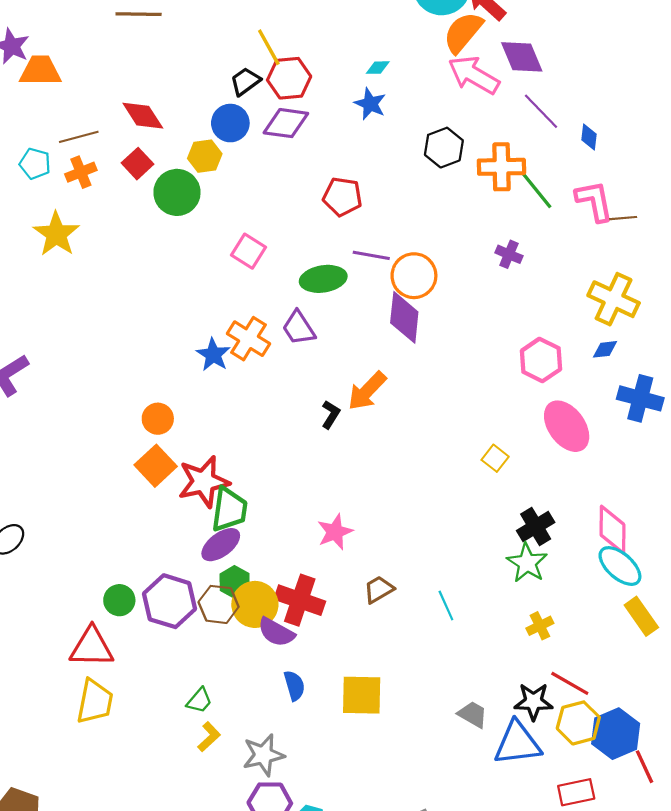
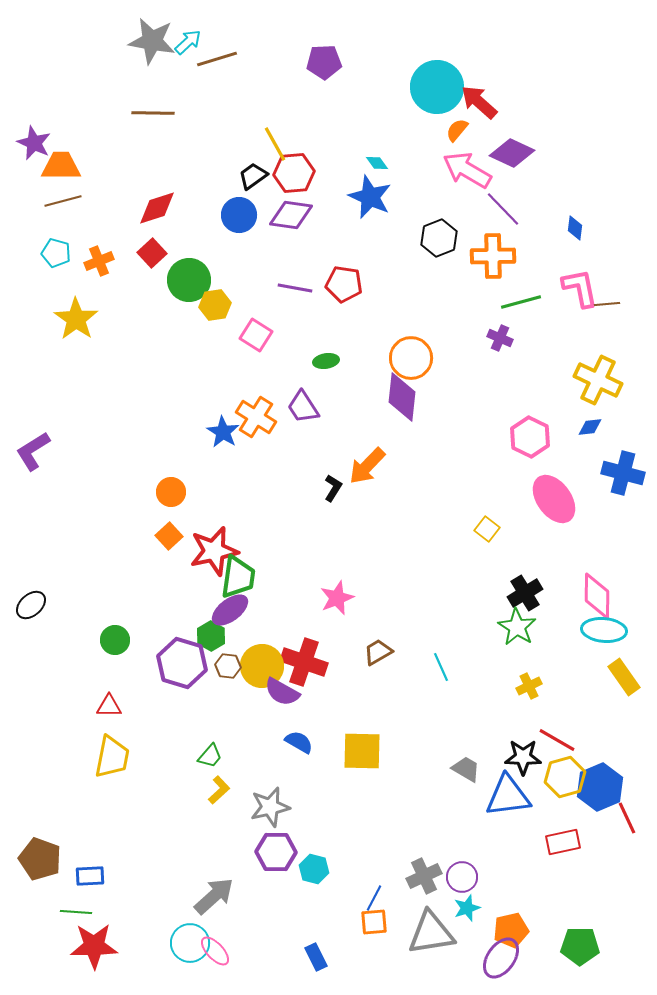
orange semicircle: (463, 32) -> (457, 130), size x0.6
purple diamond: (522, 57) -> (512, 153), turned -42
cyan diamond: (378, 68) -> (377, 163), turned 55
blue star: (370, 104) -> (370, 197), size x1.4
purple line: (541, 111) -> (503, 209), moved
red diamond: (143, 116) -> (157, 208), turned -75
brown line: (79, 137) -> (63, 201), moved
yellow hexagon: (205, 156) -> (215, 305), moved
green line: (537, 190) -> (521, 302), moved, turned -66
purple line: (371, 255) -> (295, 288), moved
green ellipse: (323, 279) -> (326, 361), size x0.6
orange square: (156, 466) -> (169, 536), size x0.7
cyan ellipse: (620, 566) -> (604, 630), turned -36
green hexagon: (235, 582) -> (211, 636), moved
green circle: (119, 600) -> (115, 640), moved
brown hexagon: (219, 604) -> (228, 666), size x0.7
red triangle: (92, 647) -> (109, 706), size x0.6
blue semicircle: (294, 686) -> (299, 742), turned -44

